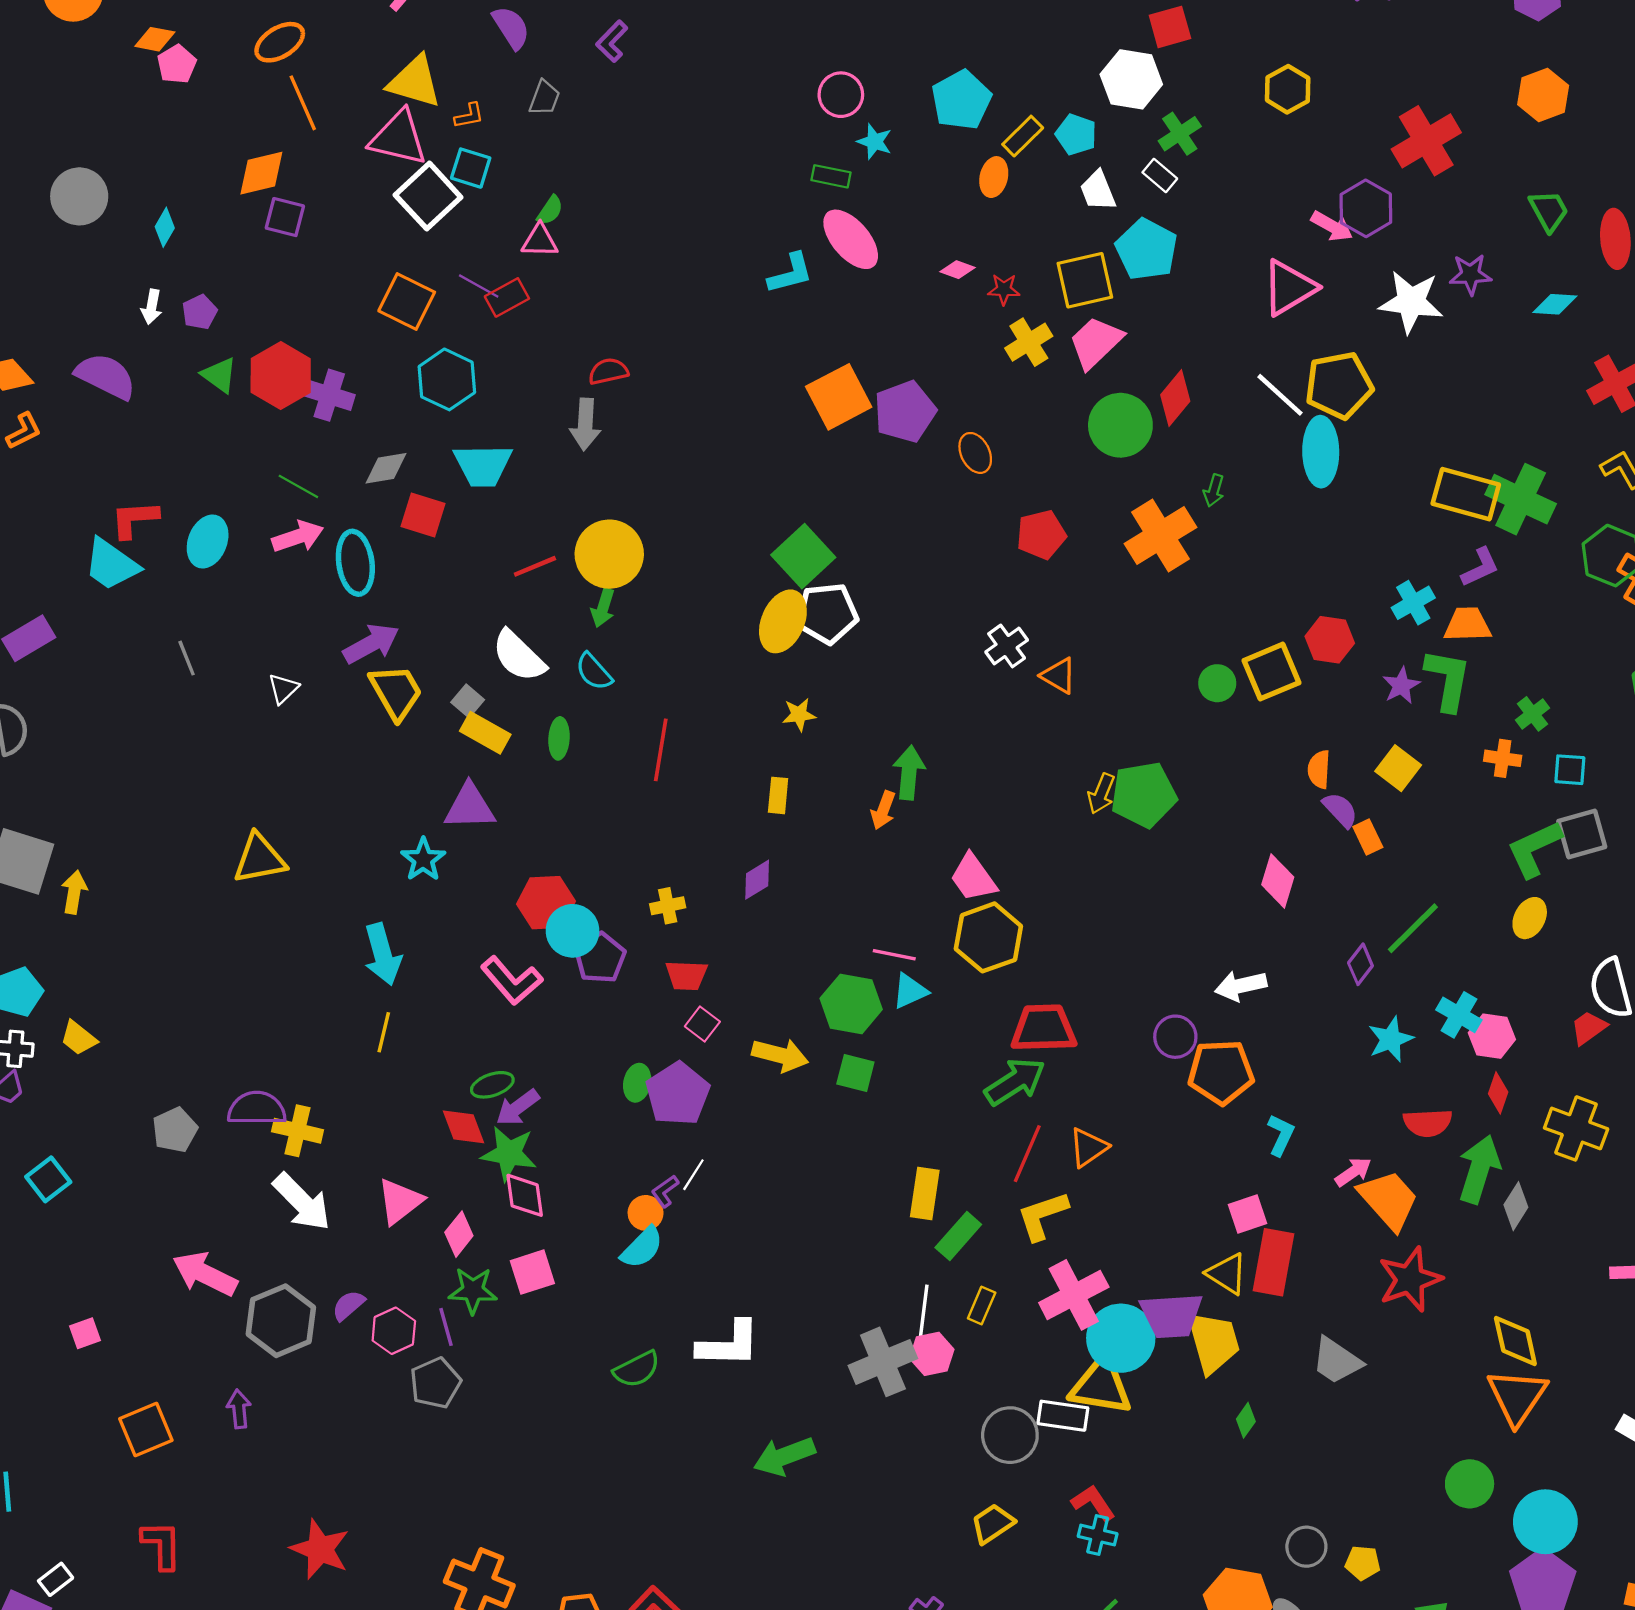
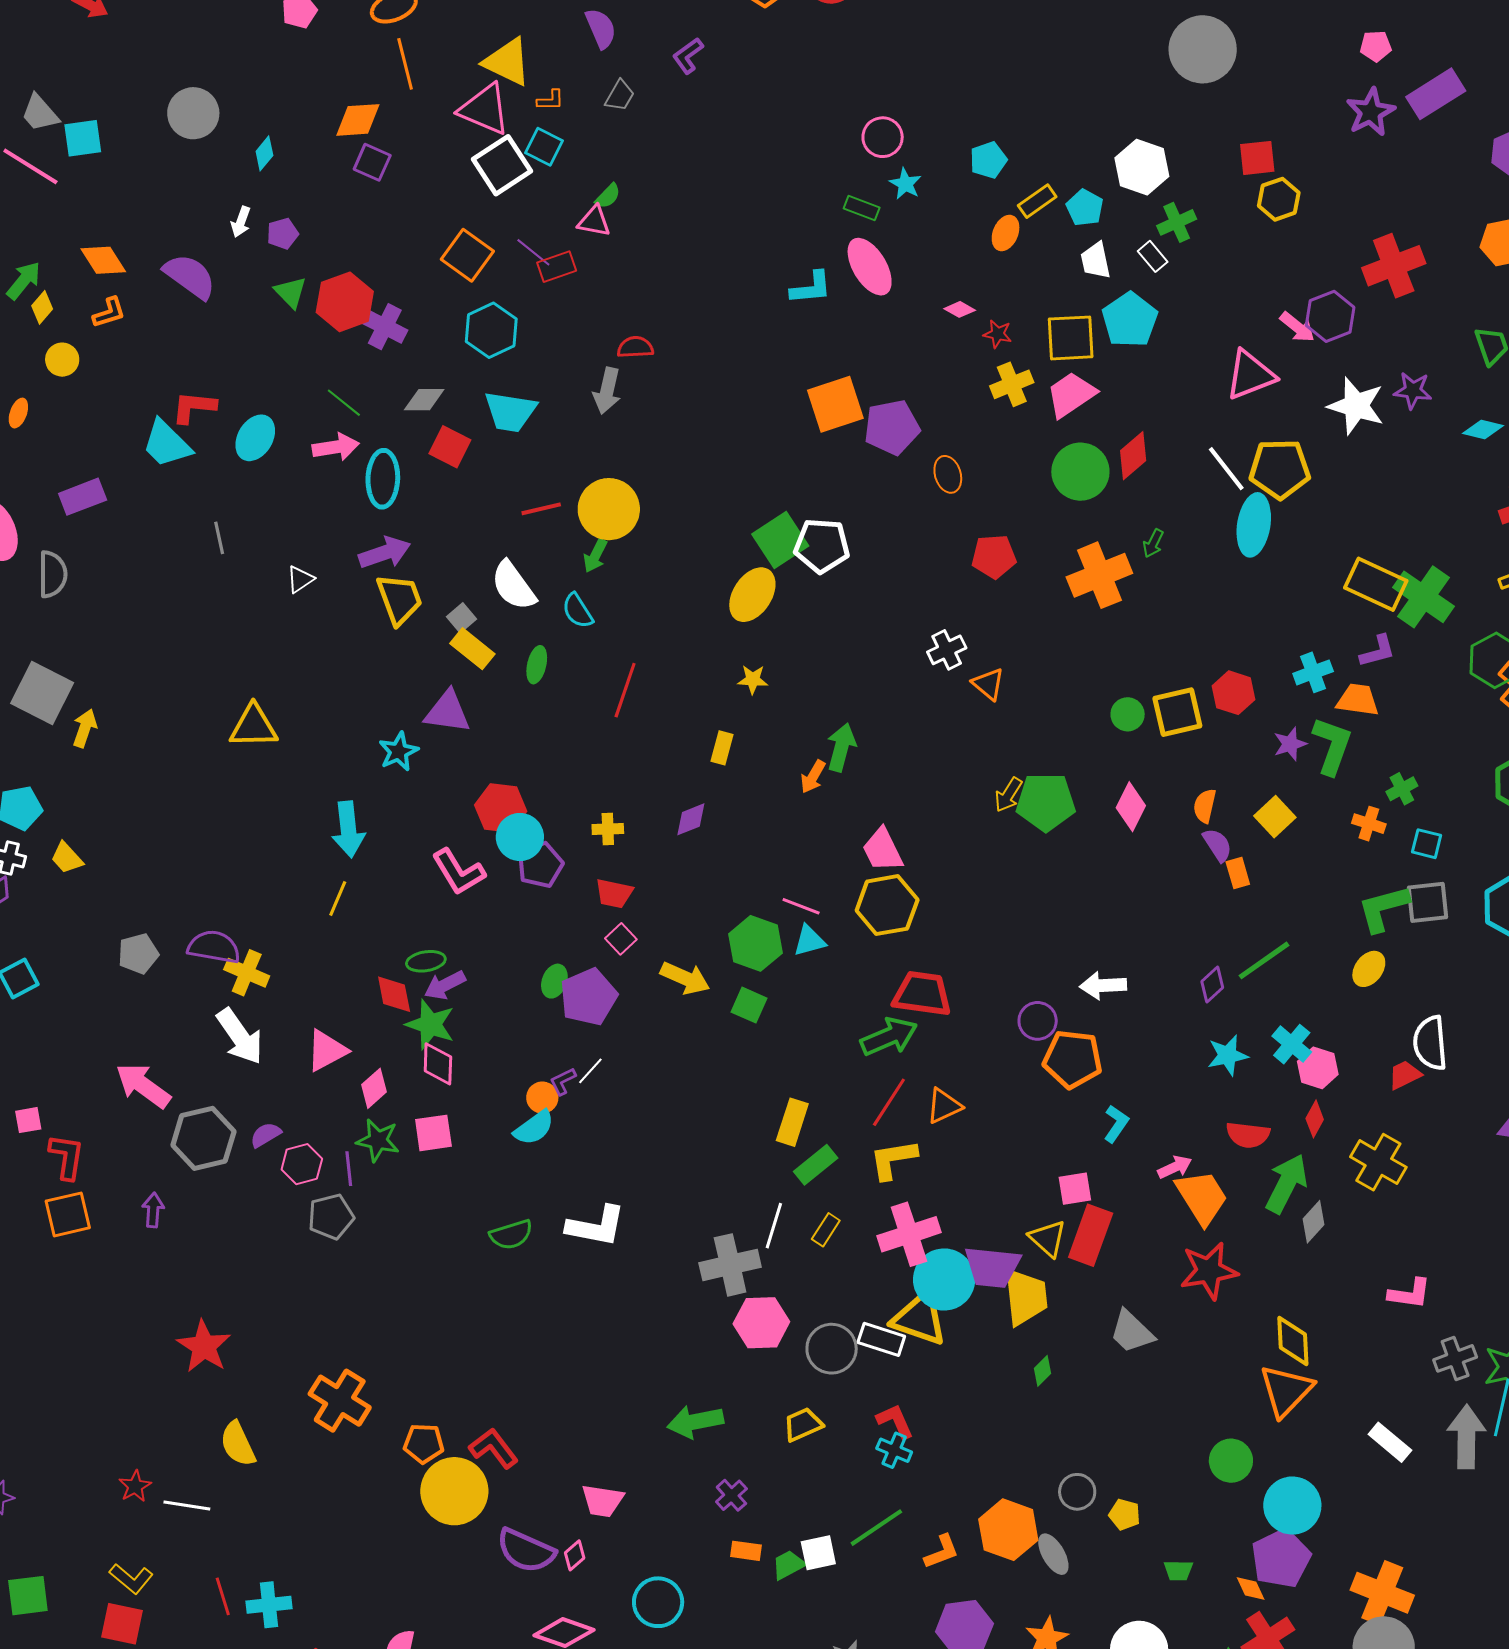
red square: (1170, 27) -> (1257, 158), moved
cyan pentagon: (961, 100) -> (988, 160), size x0.7
white pentagon: (827, 613) -> (822, 546), moved
pink diamond: (1278, 881) -> (1131, 807), moved
pink hexagon: (932, 1354) -> (761, 1323), moved, size x1.4
green arrow: (784, 1456) -> (695, 1422), moved
red L-shape: (162, 1545) -> (67, 1157), moved

